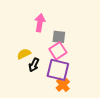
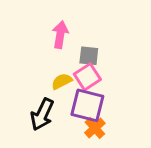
yellow semicircle: (24, 54) -> (62, 81), moved
black arrow: (34, 65) -> (42, 114), moved, size x1.5

